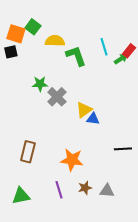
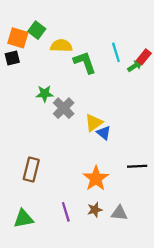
blue triangle: (93, 119) -> (104, 133), turned 32
orange star: (72, 160) -> (96, 178), moved, turned 30

